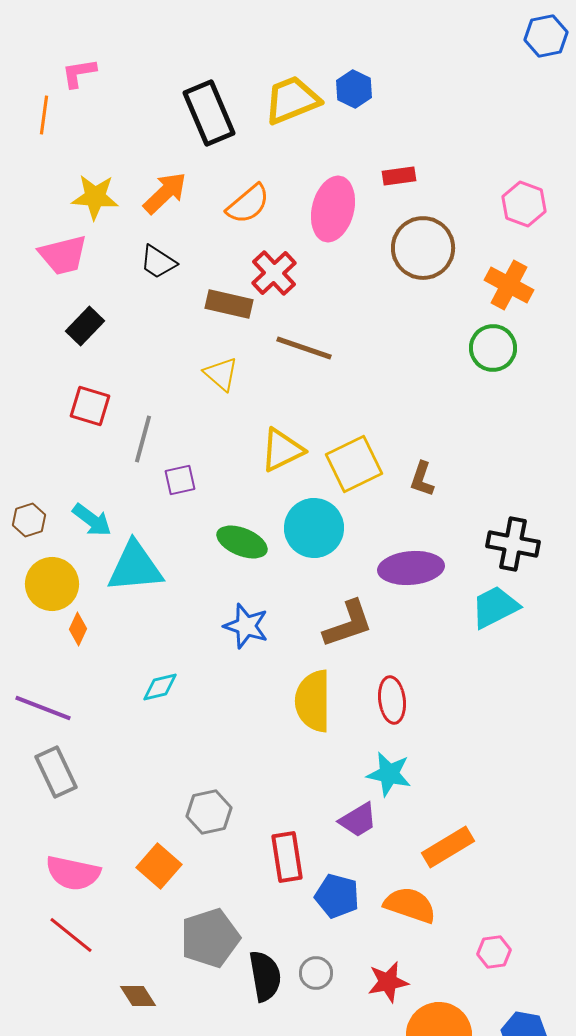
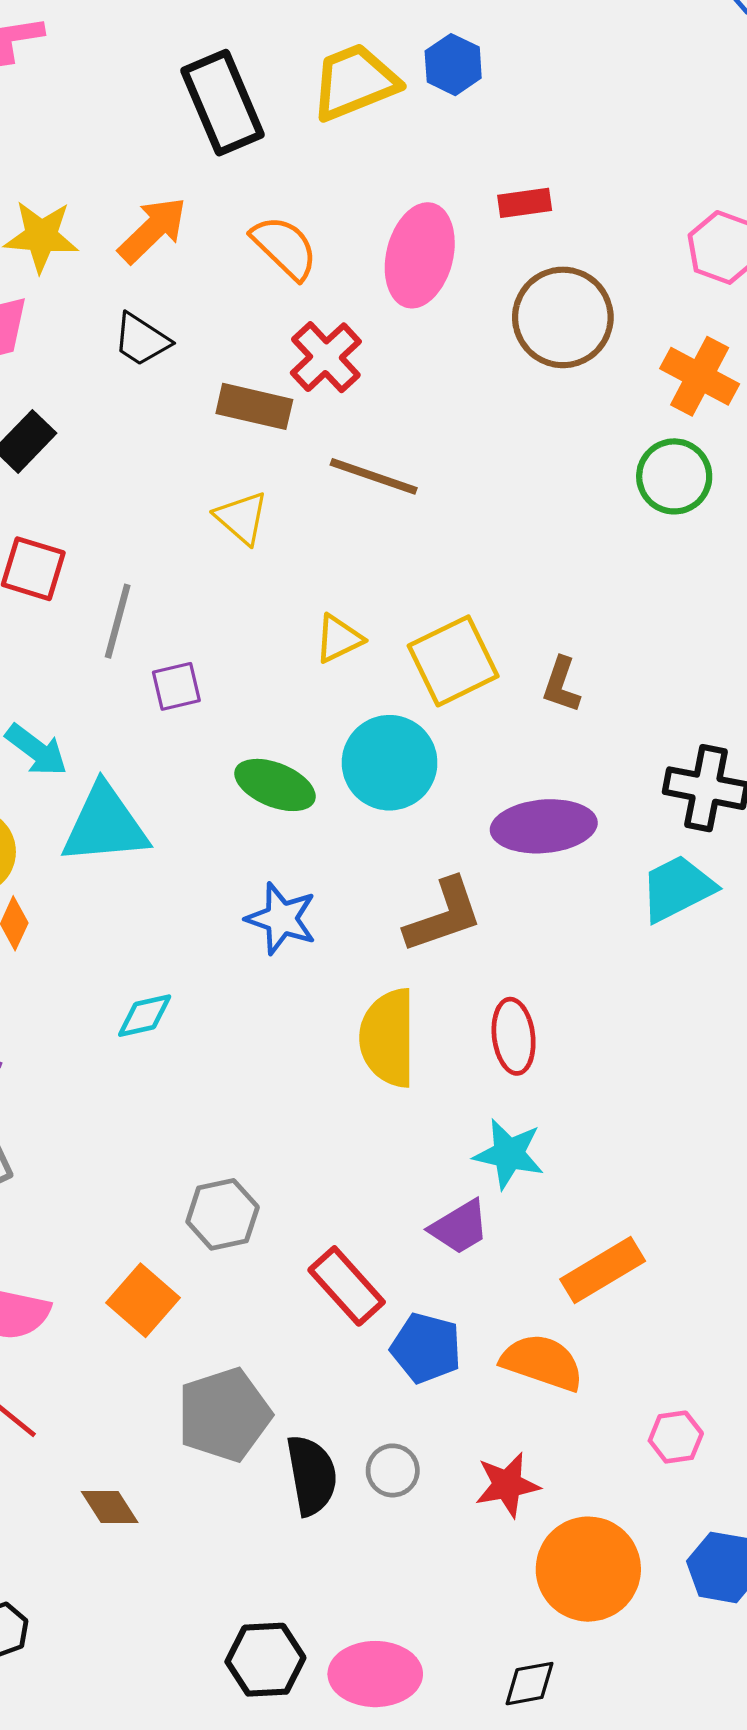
orange semicircle: (248, 204) -> (285, 247), turned -96
yellow triangle: (282, 450) -> (339, 639), size x0.7
red rectangle: (287, 857) -> (347, 1286), turned -33

